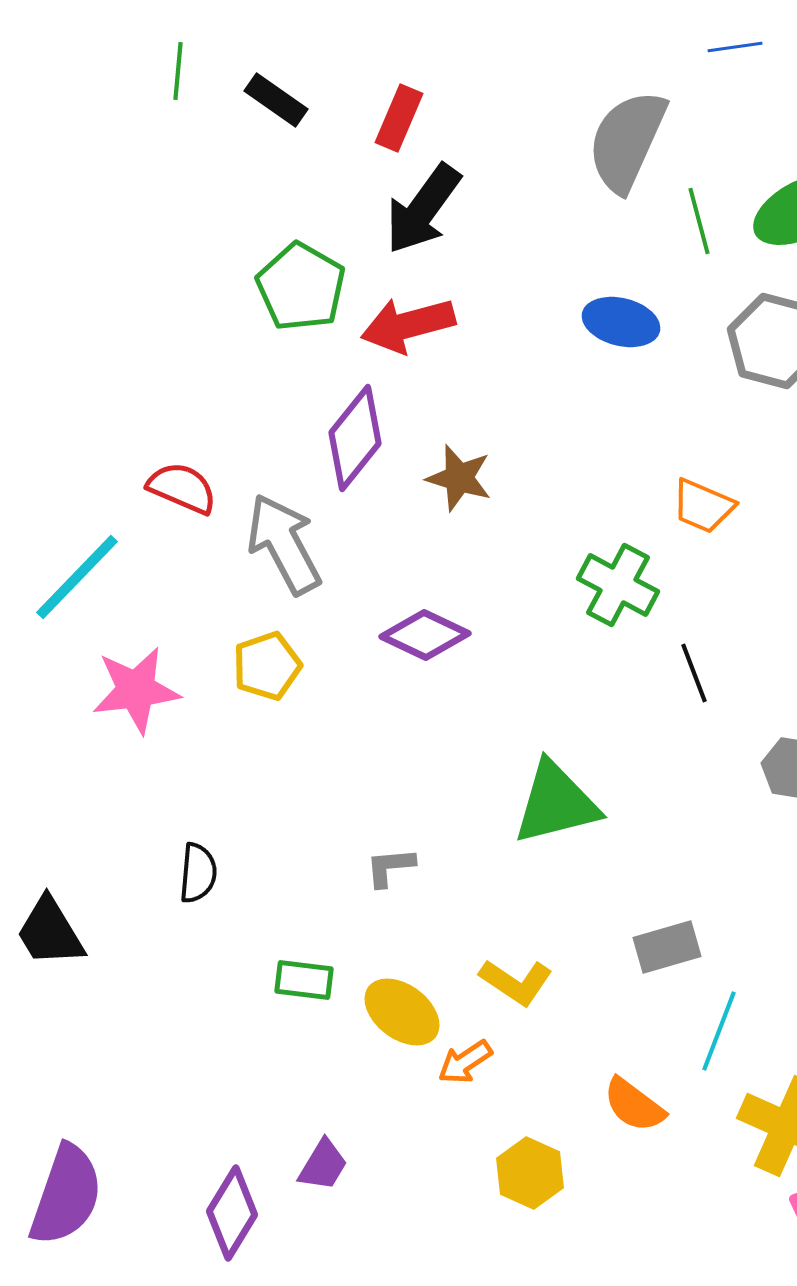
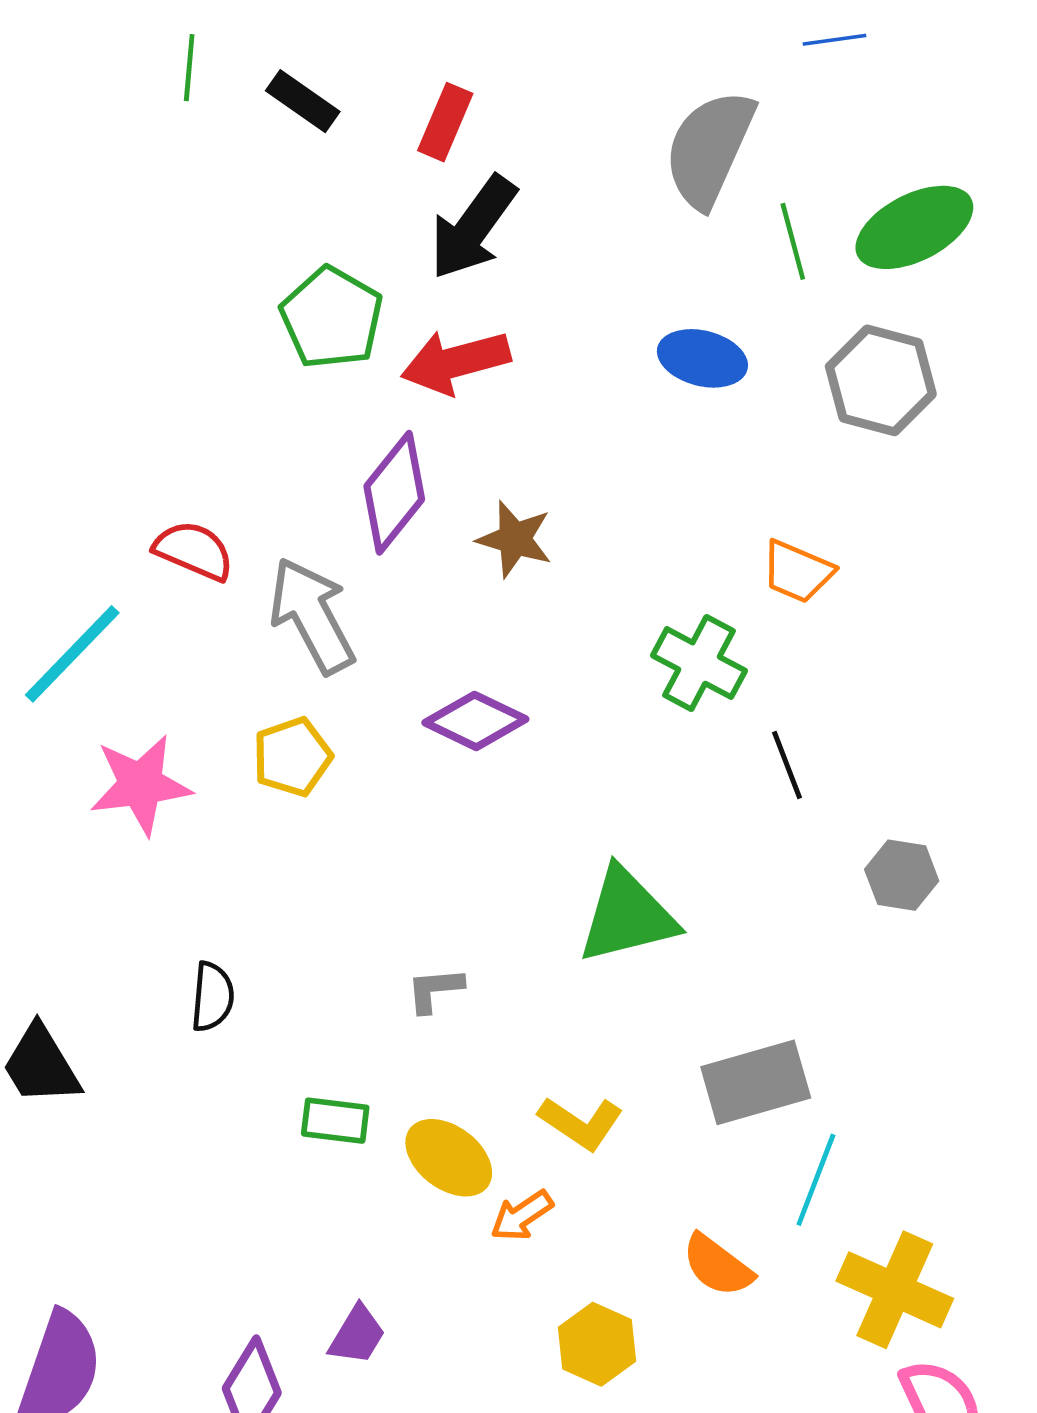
gray rectangle: (667, 947) -> (756, 1082), size x1.4

